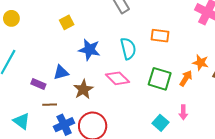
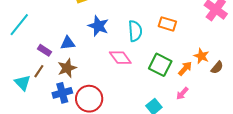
brown star: (83, 89) -> (67, 68), moved
brown line: (50, 105) -> (39, 71), moved, turned -64
pink arrow: (183, 112) -> (182, 93), moved, turned 32

